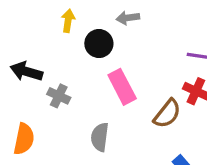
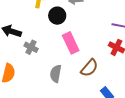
brown semicircle: (167, 114) -> (89, 68), moved

